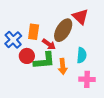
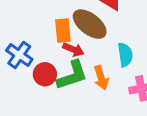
brown ellipse: (63, 30) -> (90, 24), turned -70
orange rectangle: (34, 32) -> (63, 31), moved

